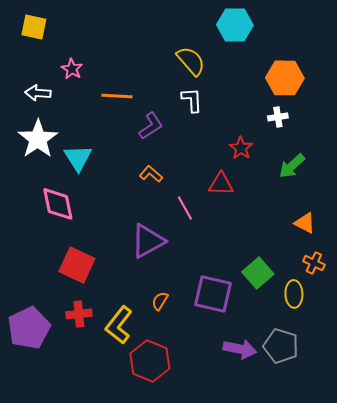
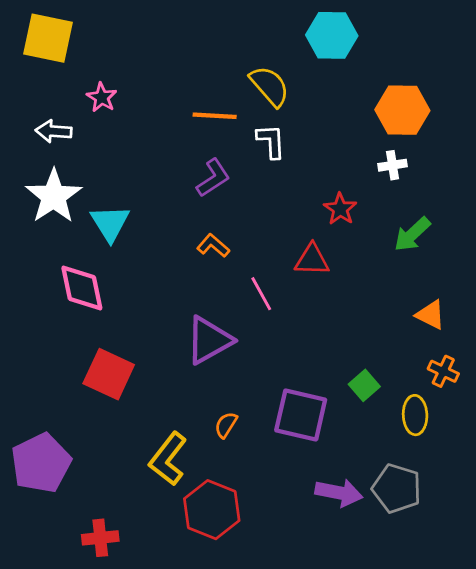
yellow square: (34, 27) -> (48, 38), size x1.4
orange line: (117, 96) -> (215, 116), moved
green square: (258, 273) -> (364, 385), size x0.7
red cross: (79, 314) -> (100, 538), moved

